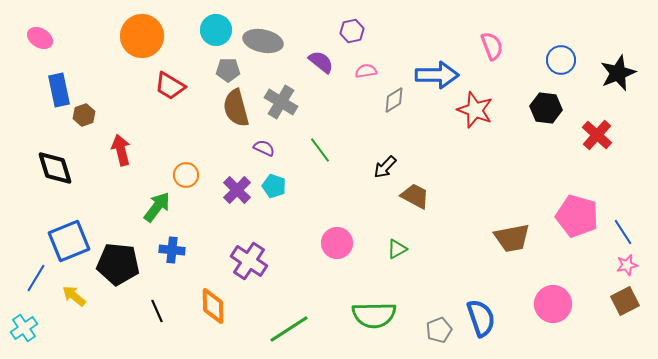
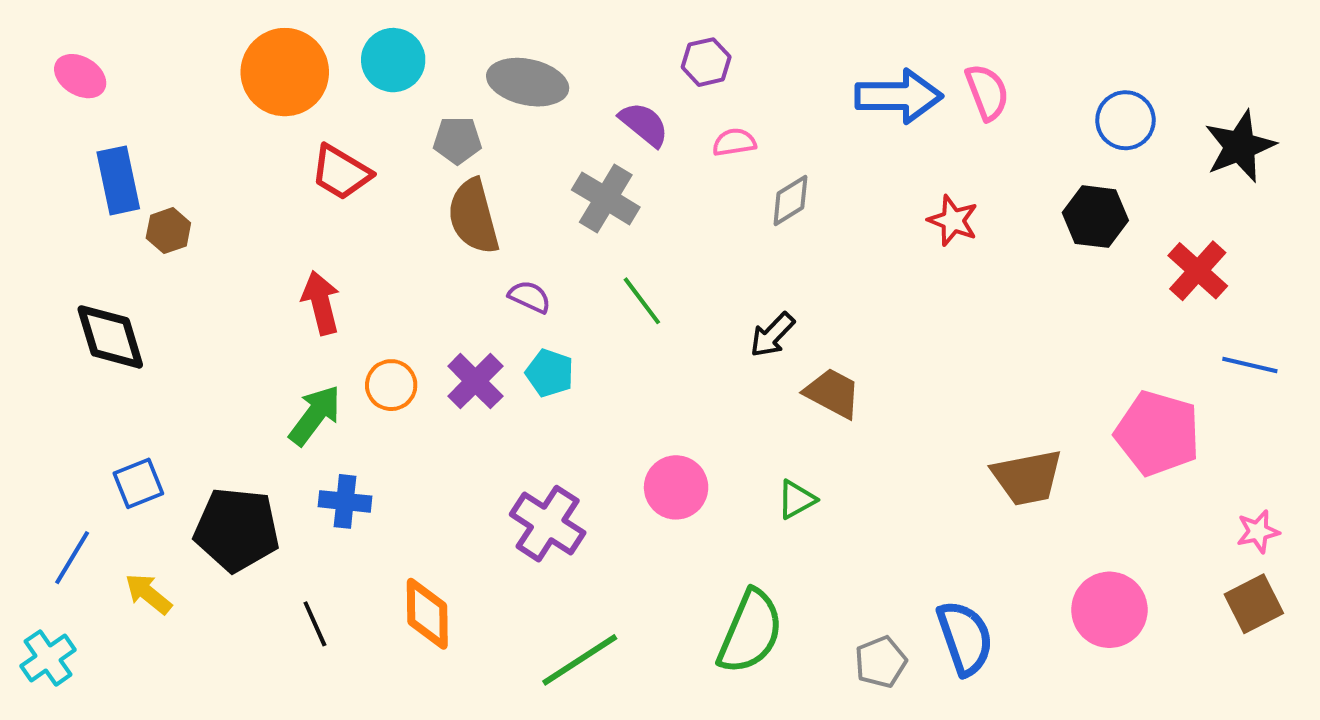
cyan circle: (216, 30) -> (393, 60), moved
blue arrow: (437, 75) -> (899, 96), moved
gray cross: (281, 102) -> (606, 198), moved
red star: (475, 110) -> (953, 221), size x0.7
red arrow: (121, 150) -> (321, 303), moved
orange circle: (186, 175) -> (391, 385), moved
blue line: (623, 232) -> (1250, 365), moved, turned -44
blue square: (69, 241) -> (138, 483), size x0.6
purple cross: (249, 261) -> (548, 524), moved
green semicircle: (374, 315) -> (750, 632), turned -66

